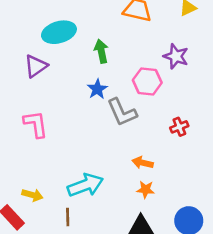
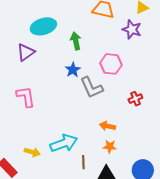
purple star: (176, 56) -> (132, 29), moved
yellow arrow: (32, 195) -> (32, 152), moved
brown line: (68, 217) -> (83, 162), moved

